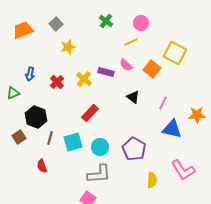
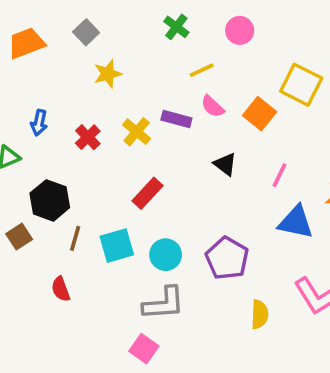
yellow line: (131, 42) -> (202, 70), moved

